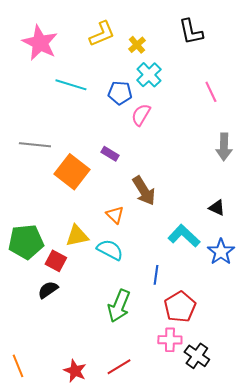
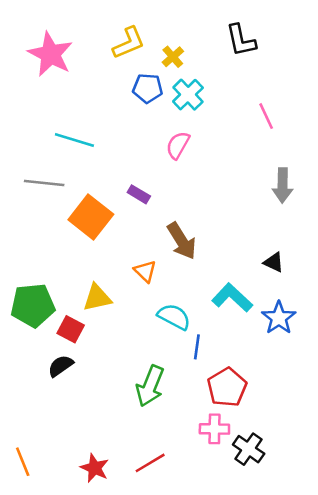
cyan line: (71, 85) -> (74, 140), moved
blue pentagon: (120, 93) -> (148, 88), moved
cyan semicircle: (110, 250) -> (174, 317), moved

